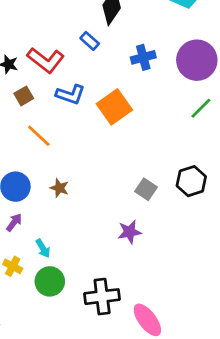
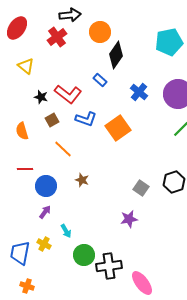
blue cross: (143, 57) -> (139, 92), turned -36
brown star: (59, 188) -> (82, 180), moved
green circle: (50, 281) -> (84, 255), moved

